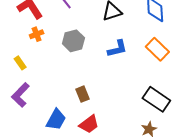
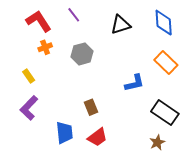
blue L-shape: (117, 49) -> (134, 83), moved
blue trapezoid: (56, 120) -> (64, 133), turned -35

